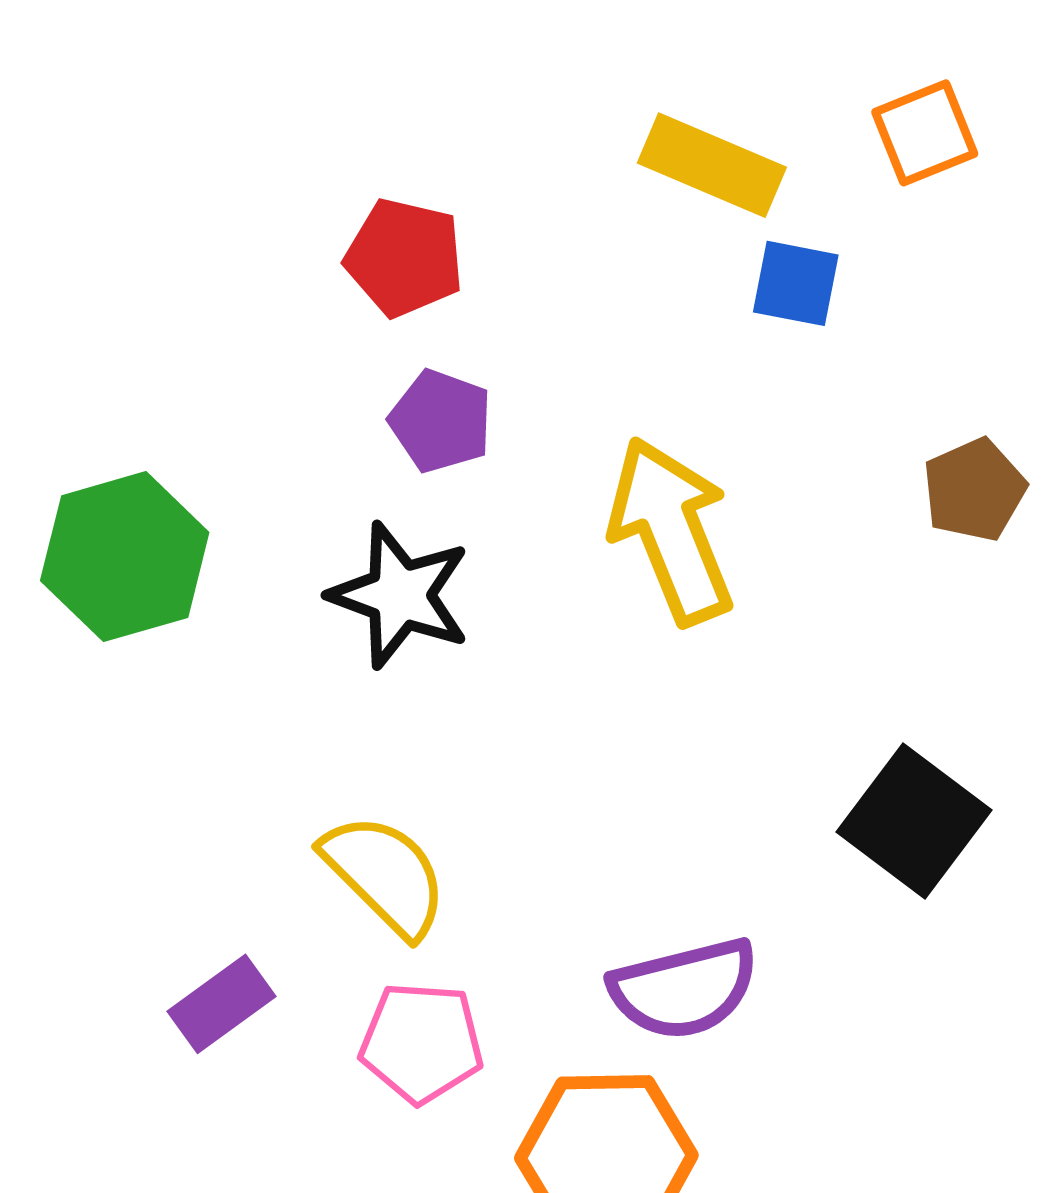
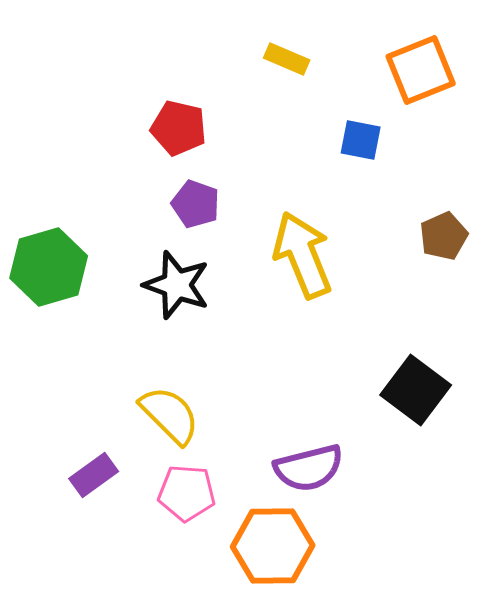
orange square: (925, 133) -> (421, 70), size x1.4
yellow rectangle: (712, 165) -> (287, 59), moved, size x0.7

